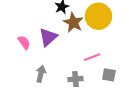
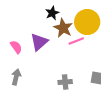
pink line: (92, 57) -> (76, 41), moved
gray arrow: (41, 74) -> (16, 77), moved

